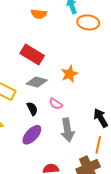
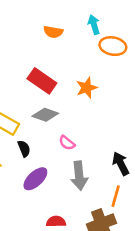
orange star: (70, 74) -> (87, 88), moved
black semicircle: (32, 109) -> (24, 149), moved

